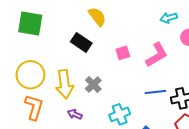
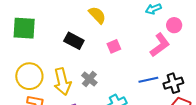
yellow semicircle: (97, 17) -> (97, 15), moved
pink L-shape: (157, 55) -> (160, 45), moved

